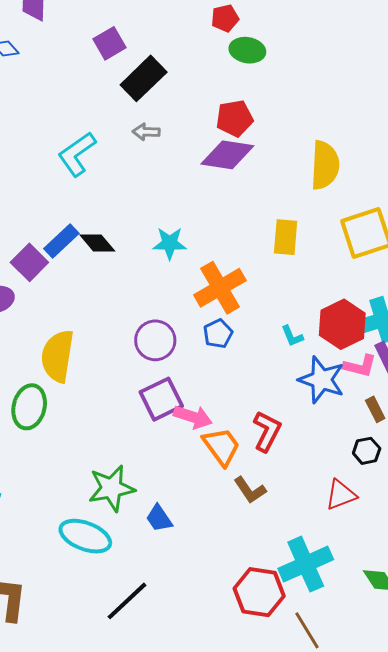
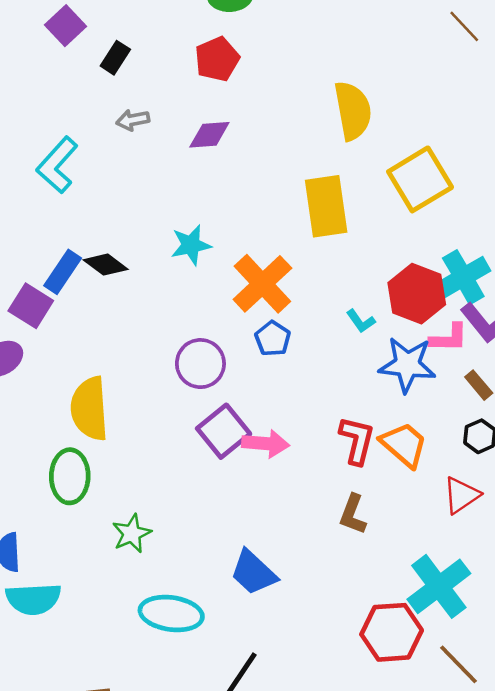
black rectangle: (144, 78) -> (115, 58), size x0.6
red pentagon: (235, 118) -> (217, 59), moved
purple diamond: (227, 155) -> (209, 135), moved, size x0.7
yellow rectangle: (286, 237) -> (326, 206), size x1.4
orange trapezoid: (221, 446) -> (404, 445), moved
green star: (111, 488) -> (132, 534), moved, size x0.7
brown L-shape: (250, 490) -> (353, 514), turned 68
blue trapezoid: (159, 518) -> (253, 572), size x1.4

